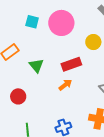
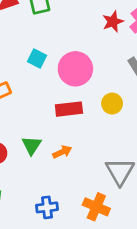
red rectangle: (71, 64) -> (69, 109), moved
green triangle: (36, 66) -> (32, 145), moved

